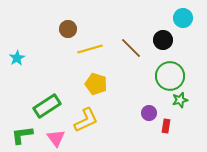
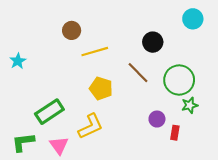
black circle: (163, 40) -> (153, 42), moved
brown line: (131, 48) -> (138, 73), moved

